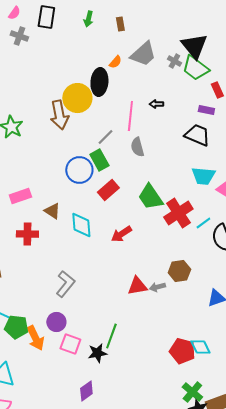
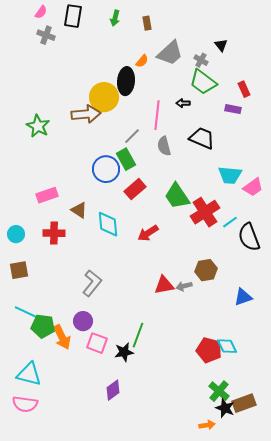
black triangle: (194, 46) -> (221, 45), size x0.5
green trapezoid: (195, 68) -> (203, 82), moved
brown arrow: (59, 115) -> (86, 114), turned -84
black trapezoid: (197, 135) -> (202, 138), moved

